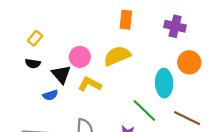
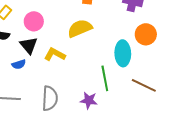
pink circle: (80, 57) -> (34, 21), moved
green line: (144, 110) -> (105, 78), turned 35

